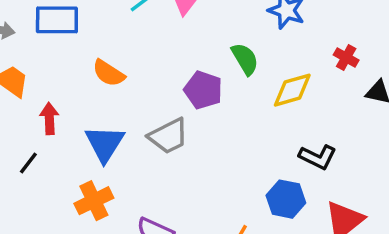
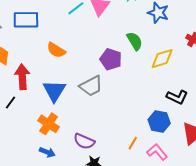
red arrow: (49, 119) -> (22, 77), size x1.4
orange cross: (94, 201) -> (49, 124), turned -30

